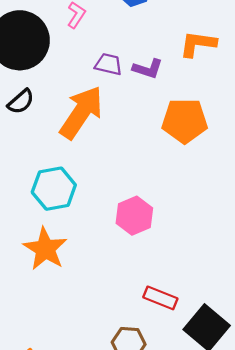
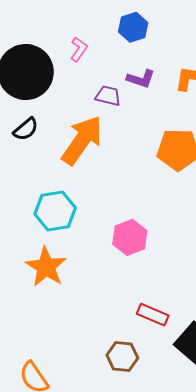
purple L-shape: (148, 69) -> (141, 79), moved

